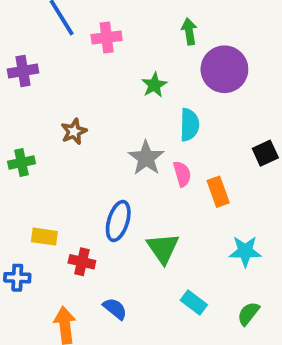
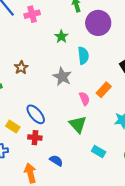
pink semicircle: (182, 174) -> (84, 99), moved
orange rectangle: (218, 192) -> (104, 90), turned 70
blue ellipse: (118, 221) -> (36, 114), moved, turned -50
yellow rectangle: (44, 237) -> (13, 127), turned 32

